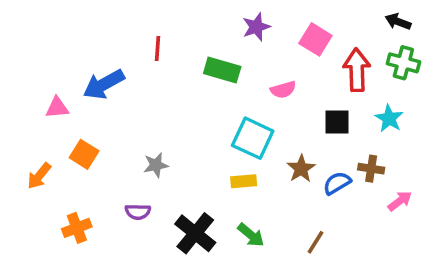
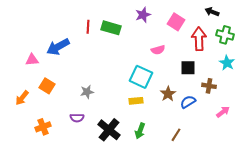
black arrow: (398, 22) -> (212, 12), moved
green rectangle: (222, 70) -> (111, 28), moved
cyan star: (389, 118) -> (227, 63), moved
brown cross: (371, 169) -> (209, 86), moved
green arrow: (251, 235) -> (140, 131), turned 70

